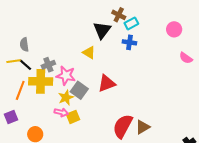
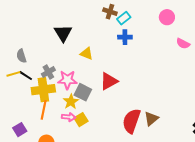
black triangle: (102, 30) -> (63, 33), moved
orange line: (20, 90) -> (44, 110), moved

